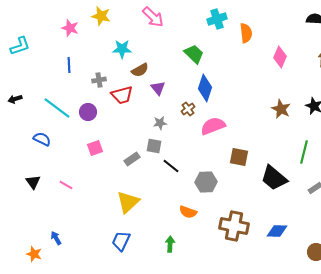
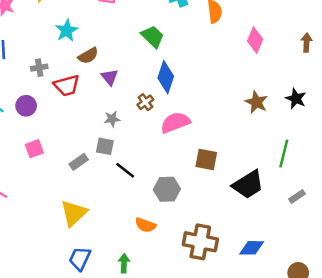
cyan star: (122, 49) -> (67, 31), turned -30
black trapezoid: (274, 178) -> (248, 185), turned -72
blue trapezoid: (121, 241) -> (80, 259), moved

